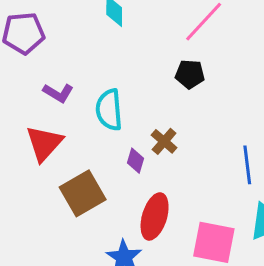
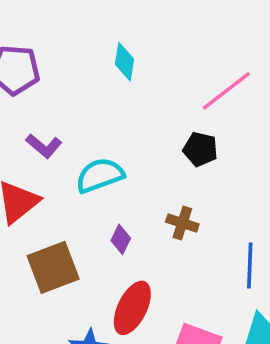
cyan semicircle: (109, 110) -> (100, 175), turned 66
brown cross: (164, 141) -> (182, 223), moved, turned -32

